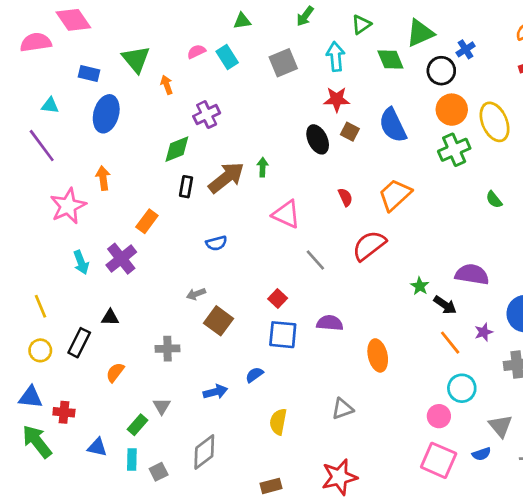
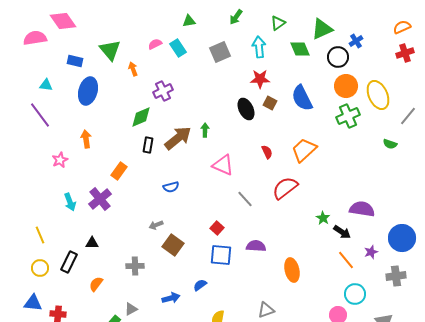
green semicircle: (494, 200) -> (390, 144), moved, turned -32
pink star: (68, 206) -> (60, 160), size x0.6
gray triangle: (162, 406) -> (131, 309), turned 32

